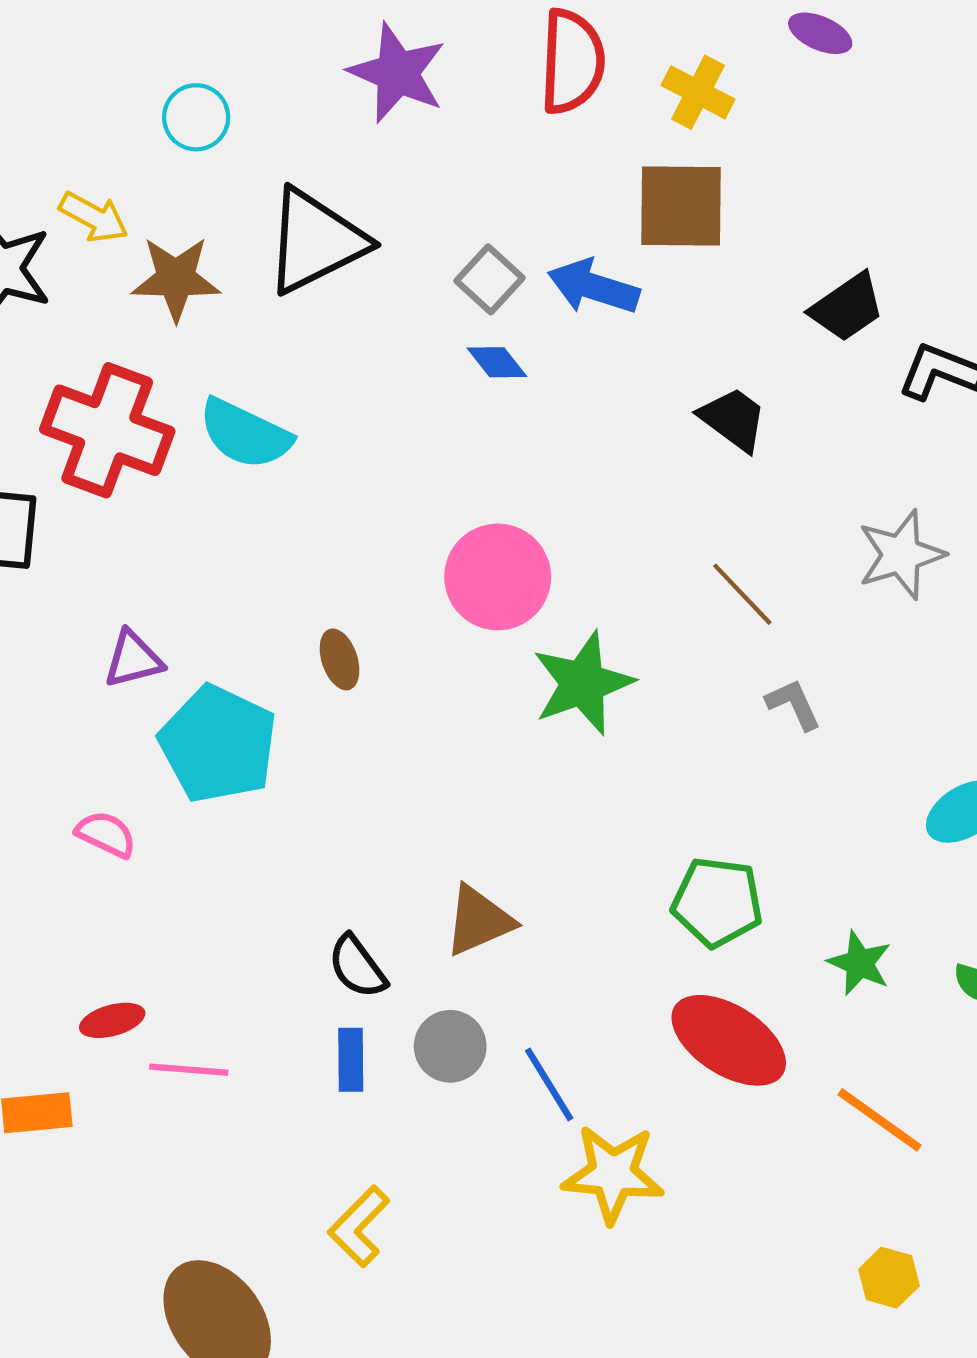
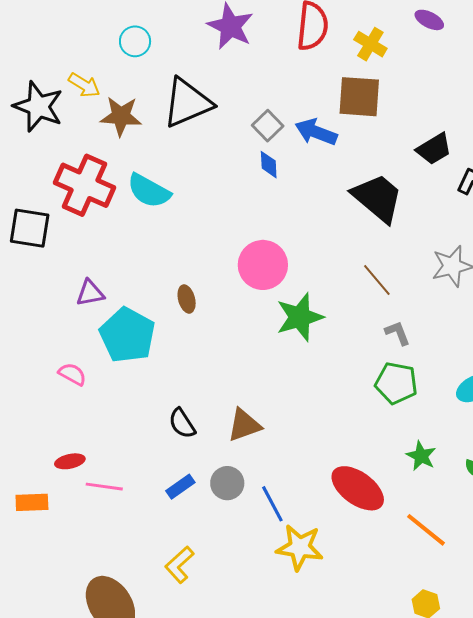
blue diamond: (497, 362) -> (269, 165), turned 32
black trapezoid: (733, 419) -> (378, 198), size x1.6
green pentagon: (717, 902) -> (396, 383), moved
black semicircle: (357, 967) -> (182, 423), moved
blue rectangle: (351, 1060) -> (180, 487), turned 52

